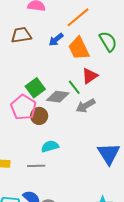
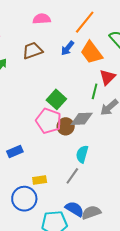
green line: (74, 87) -> (95, 91), turned 63
gray diamond: (58, 97) -> (82, 119), moved
cyan semicircle: (50, 146) -> (82, 154), turned -48
gray line: (36, 166) -> (72, 176), turned -42

